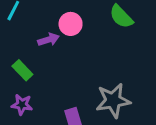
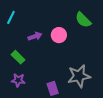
pink circle: (71, 24) -> (59, 35), moved

